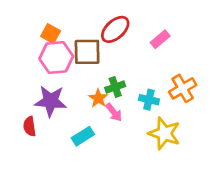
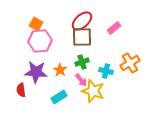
brown square: (87, 52) -> (82, 37), moved
orange star: (98, 98) -> (60, 70), moved
yellow star: (164, 133) -> (93, 91), moved

